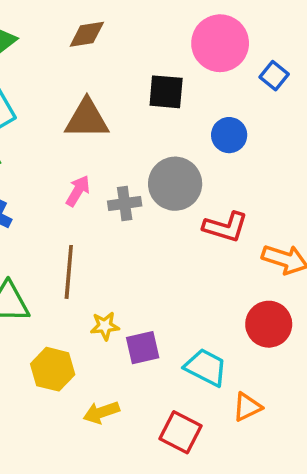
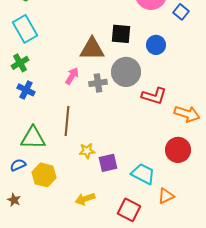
black square: (166, 92) -> (121, 34), moved
brown triangle: (87, 119) -> (92, 49), moved
yellow hexagon: (53, 369) -> (44, 175), moved

